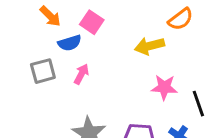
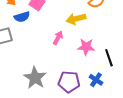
pink arrow: (81, 74) -> (58, 38), moved

